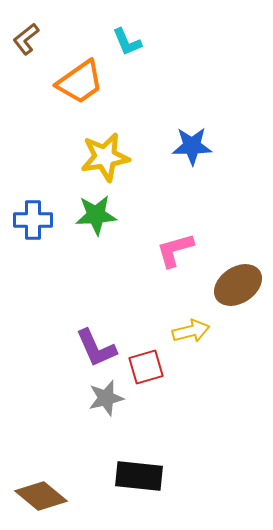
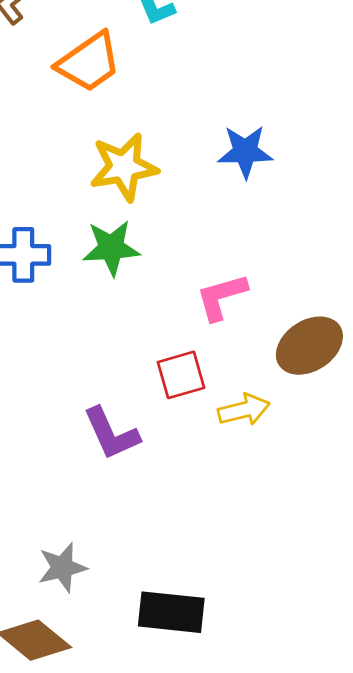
red square: (146, 367) -> (181, 375), moved
gray star: (106, 398) -> (62, 568), moved

